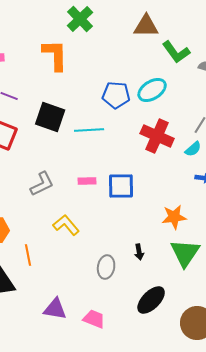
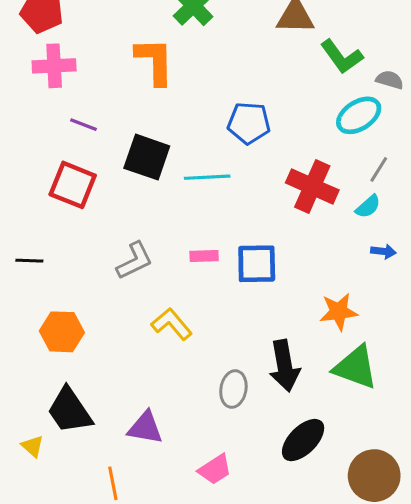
cyan ellipse: (152, 90) -> (359, 115), moved
black arrow: (139, 252) -> (284, 366), size x2.0
green triangle: (185, 253) -> (356, 367), turned -44
orange line: (28, 255) -> (113, 483), moved
purple triangle: (55, 309) -> (145, 428), moved
pink trapezoid: (94, 319) -> (215, 469), turned 125

